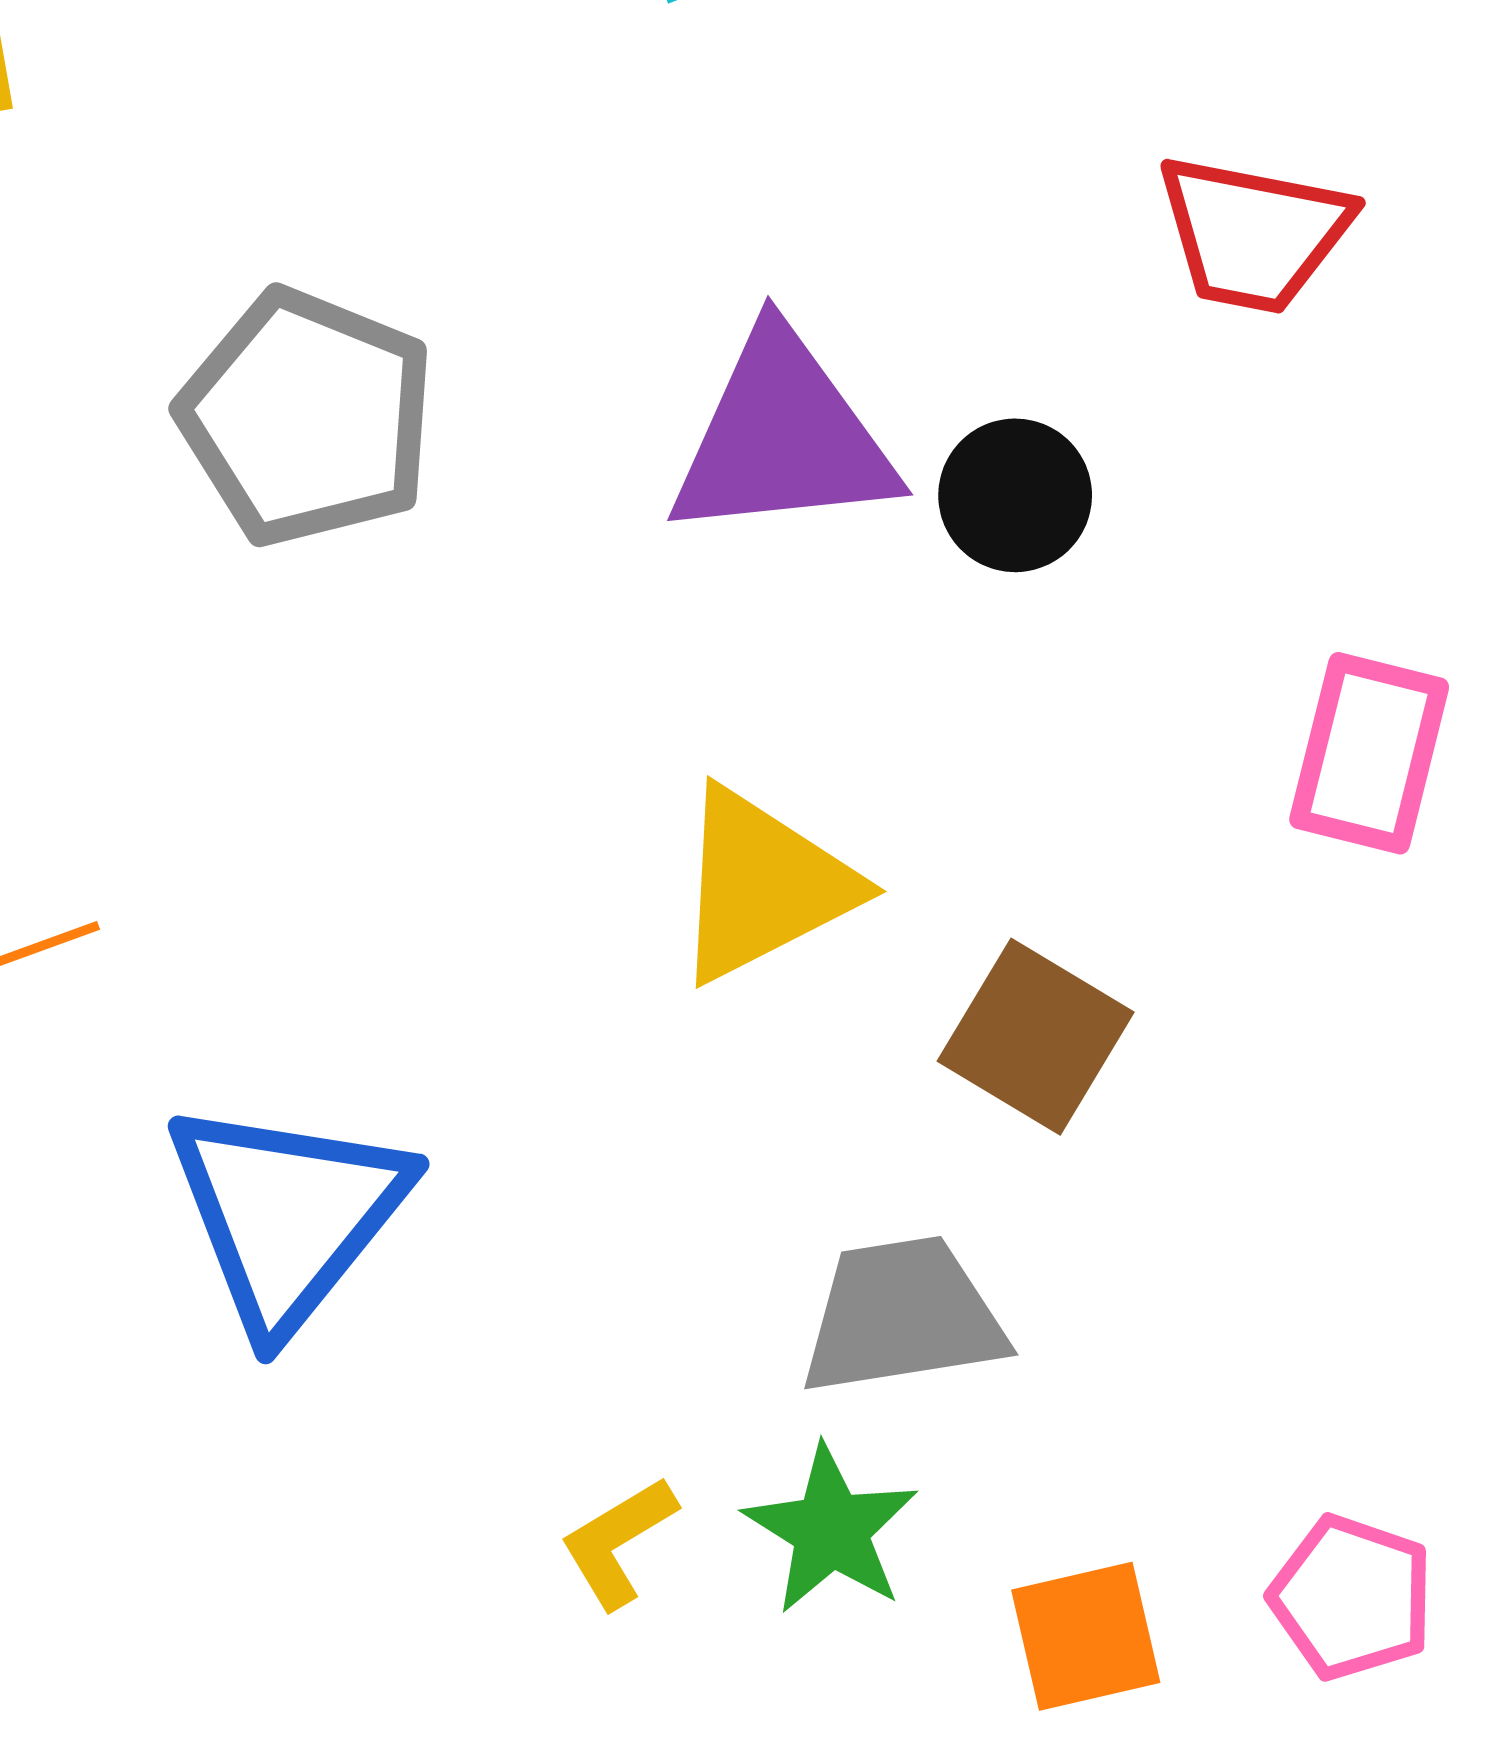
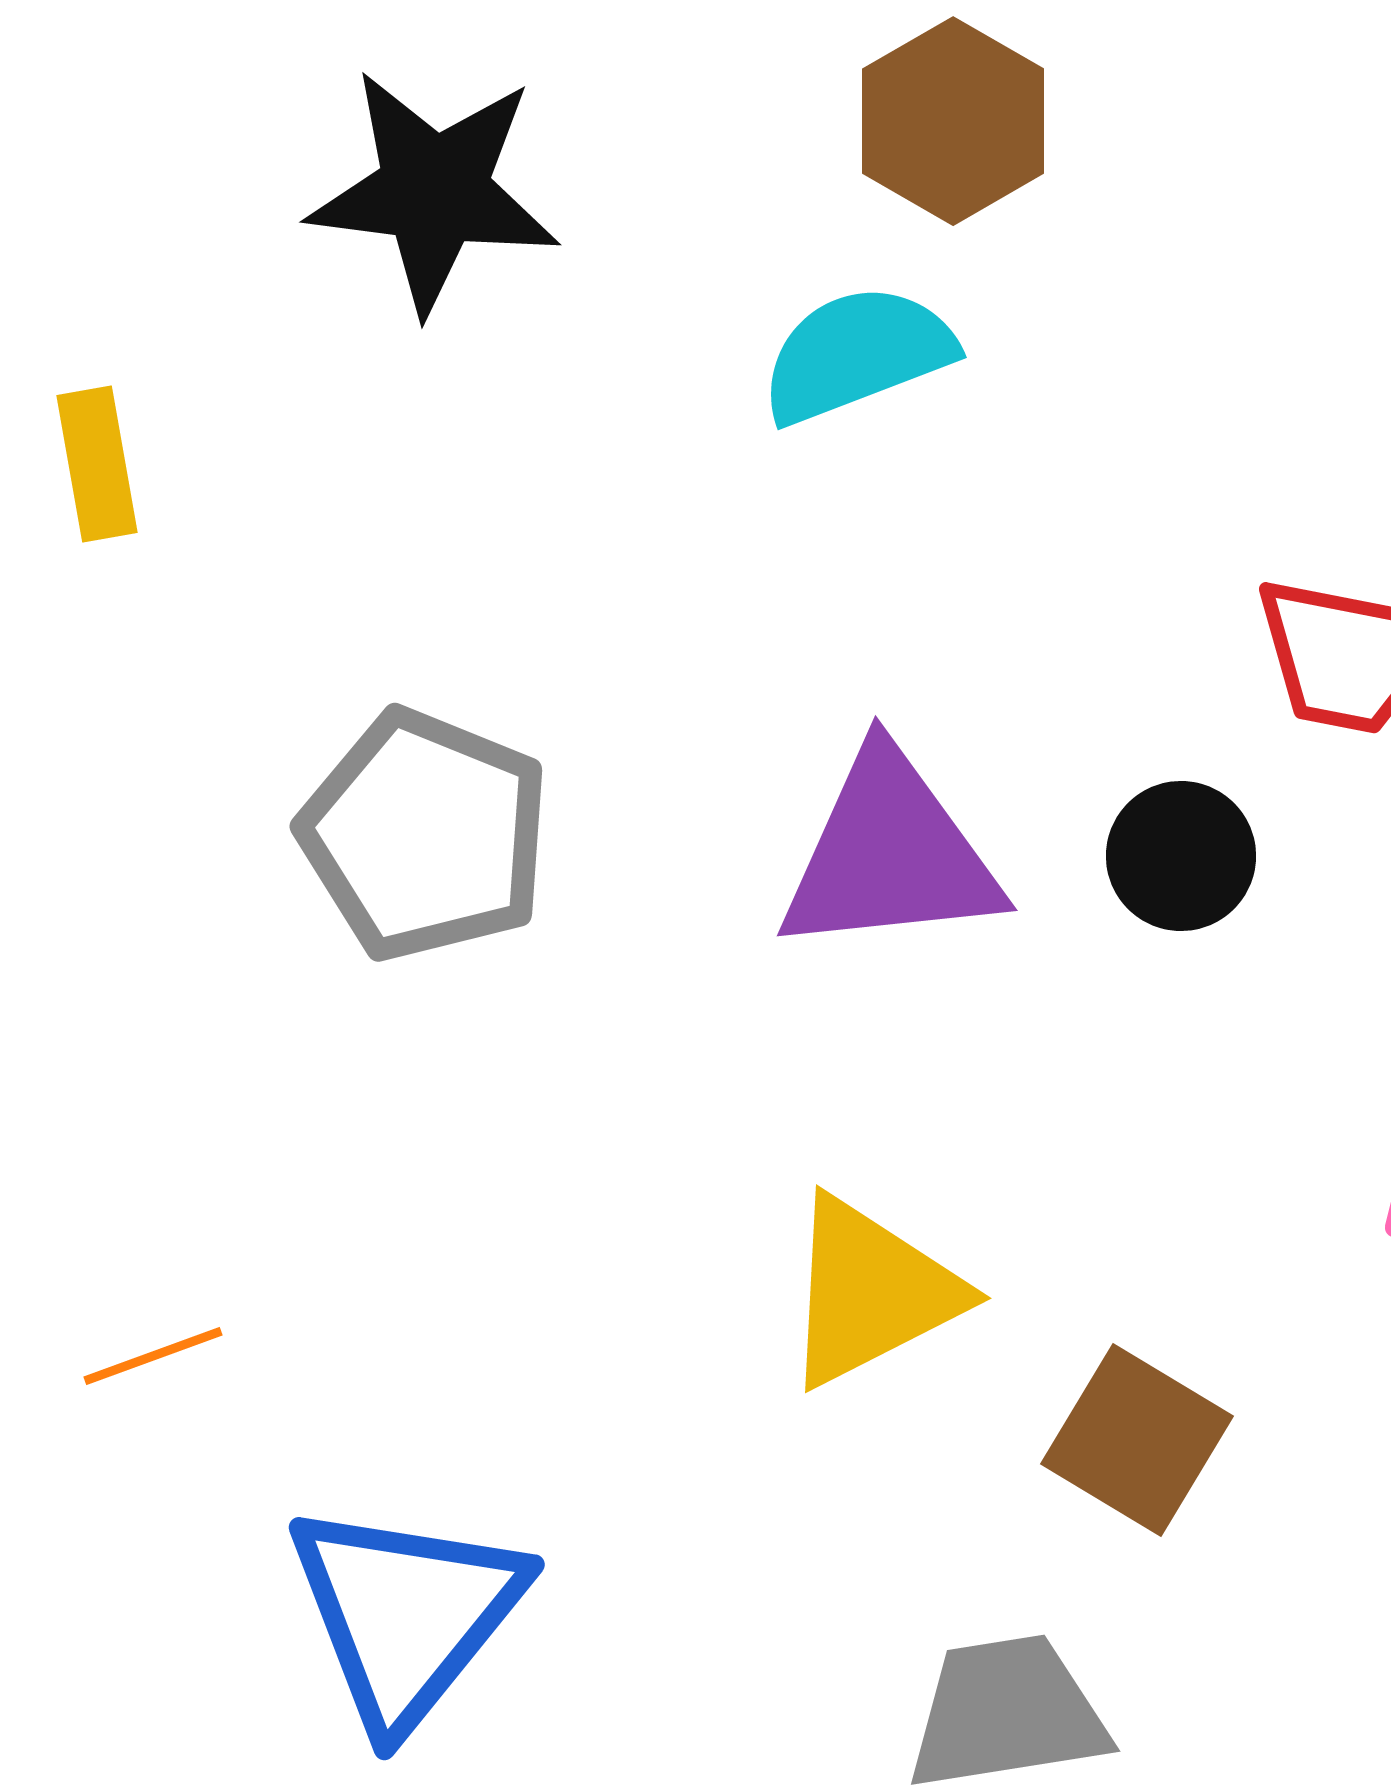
black circle: (1015, 495) -> (1181, 856), moved

